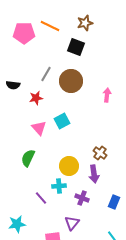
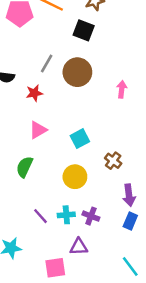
cyan square: (62, 121) -> (80, 139), moved
pink triangle: (39, 128) -> (38, 130), turned 42
purple arrow: (94, 174) -> (129, 195), moved
cyan cross: (59, 186) -> (66, 215), moved
purple triangle: (72, 223) -> (79, 247), turned 49

